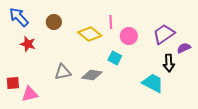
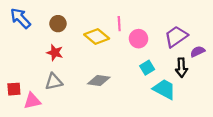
red star: (28, 44) -> (55, 53), moved
cyan square: (115, 58) -> (147, 68), moved, turned 32
gray triangle: (63, 72) -> (54, 82), moved

